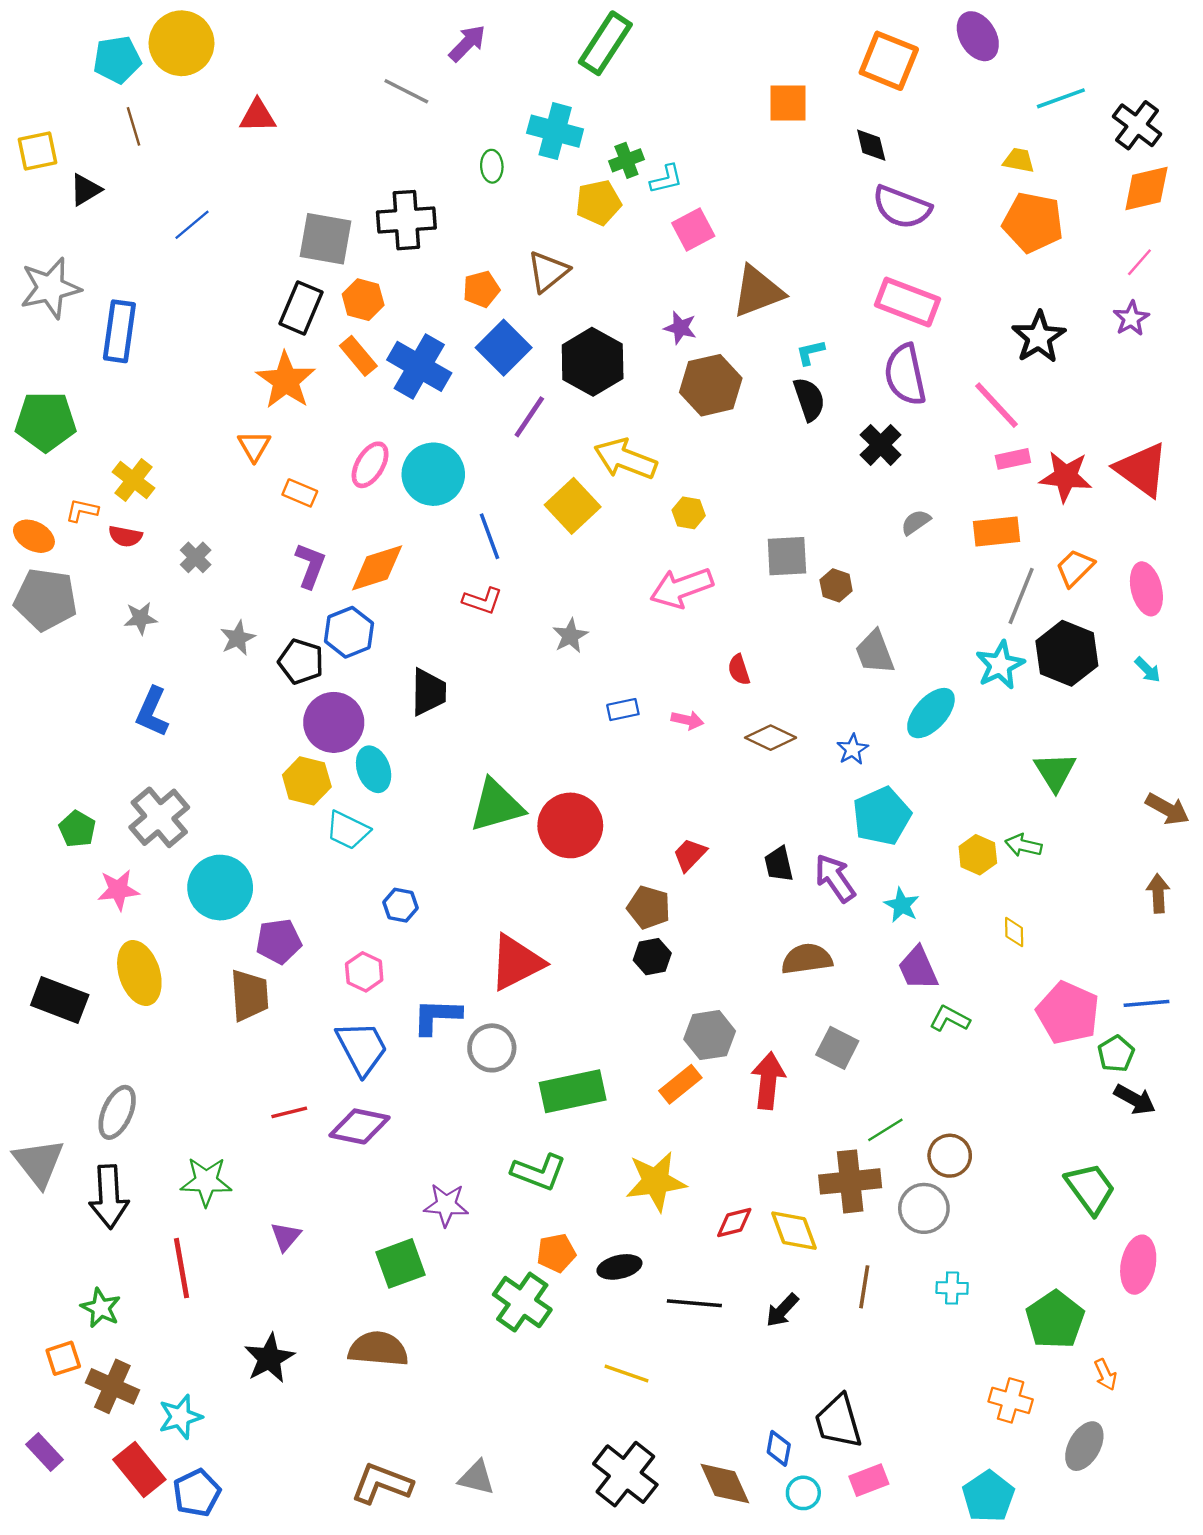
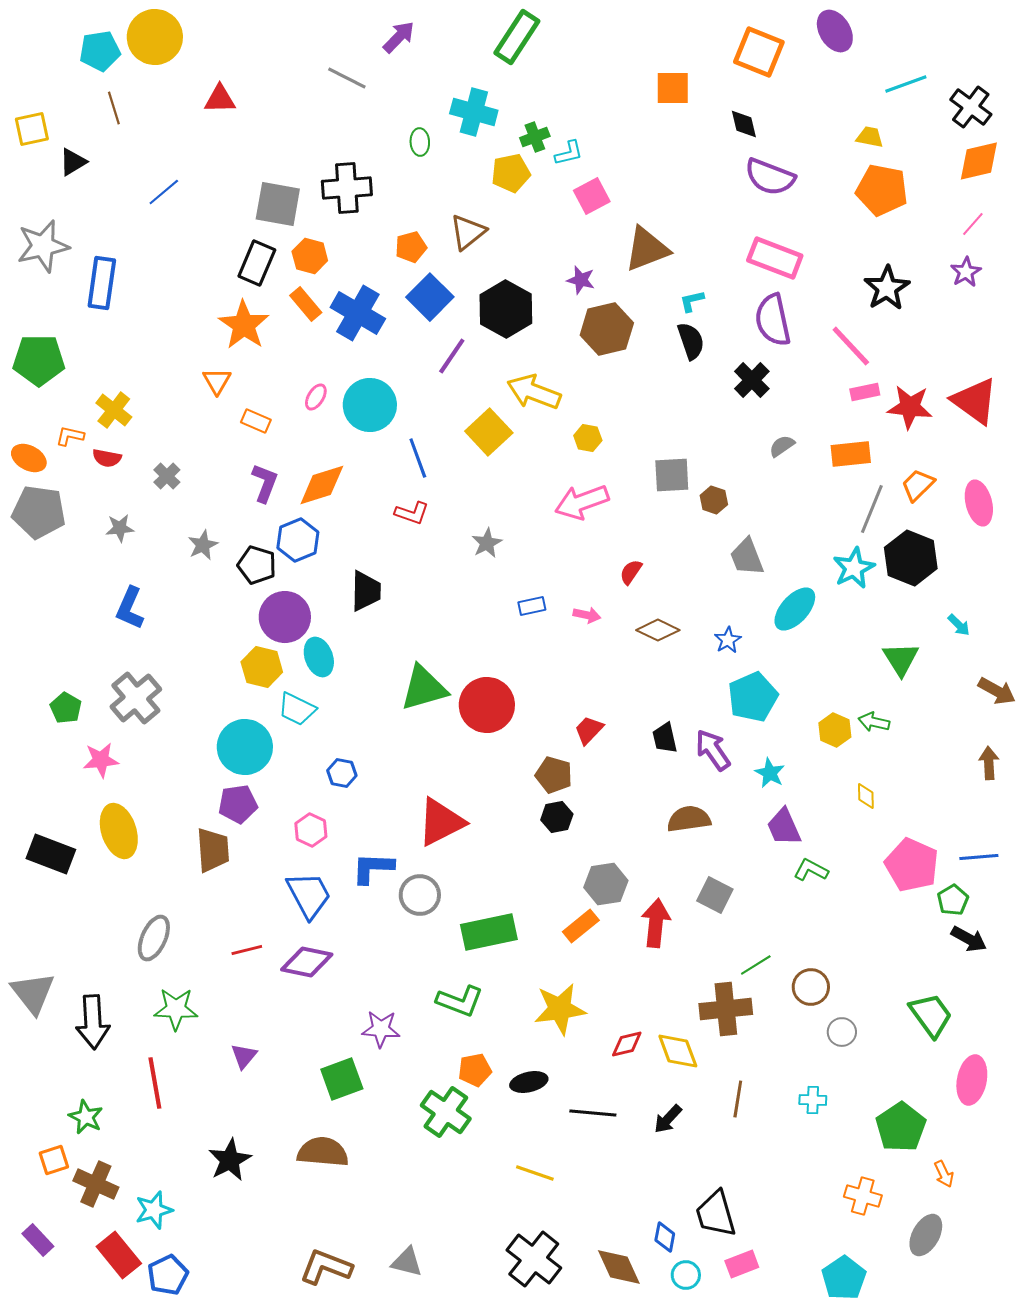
pink ellipse: (370, 465) -> (316, 397), size x0.7
red semicircle: (739, 670) -> (631, 572), turned 52
cyan arrow: (1148, 670) -> (959, 625), moved
cyan circle: (220, 888) -> (245, 747), moved
gray ellipse: (117, 1112) -> (154, 938), moved
gray circle: (924, 1208) -> (842, 1032), moved, size x0.7

